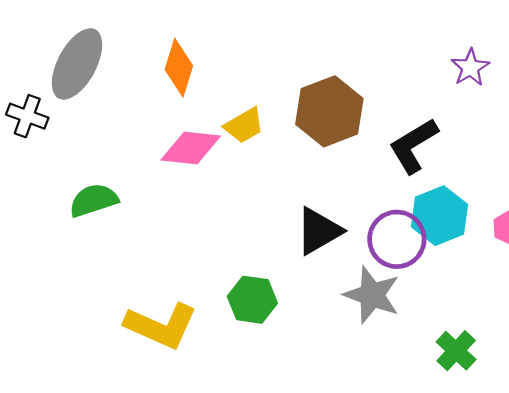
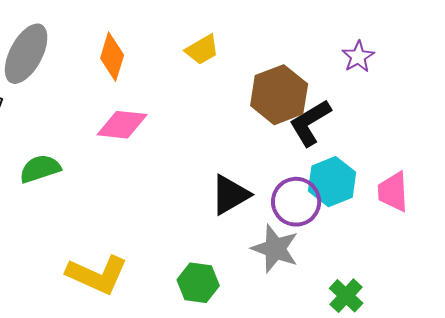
brown hexagon: (329, 111) -> (279, 95), moved
yellow trapezoid: (244, 126) -> (202, 50), moved
green hexagon: (252, 300) -> (198, 283), moved

